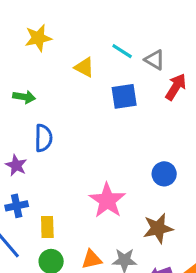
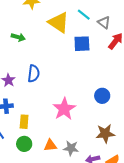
yellow triangle: (84, 67) -> (59, 22), size x1.6
blue semicircle: (43, 138) -> (34, 74), moved
brown star: (158, 228) -> (105, 134), moved

